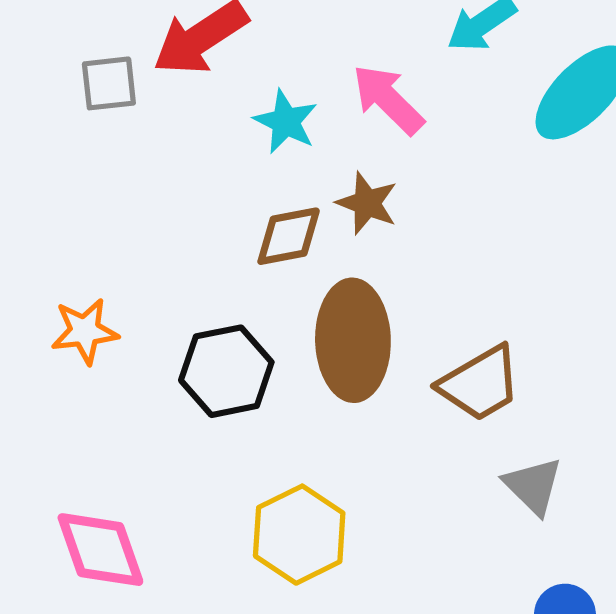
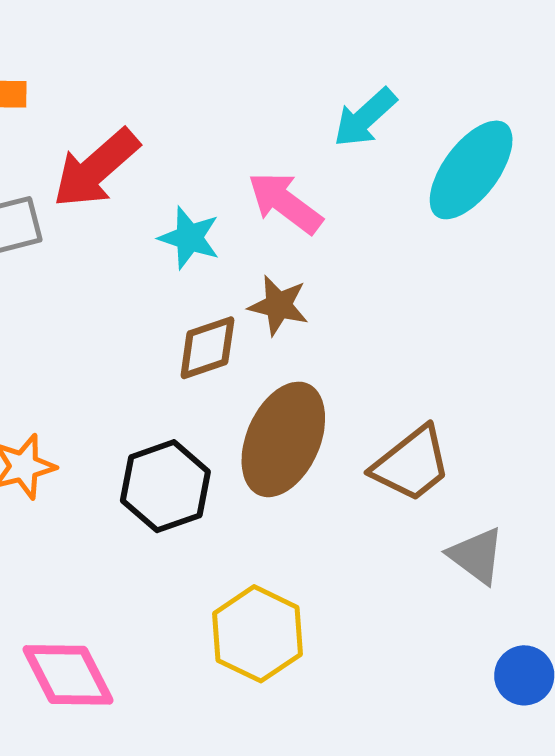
brown ellipse: (353, 340) -> (283, 439), turned 33

